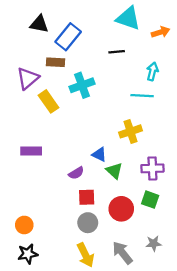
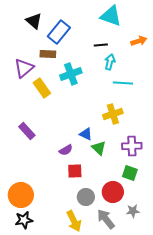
black triangle: (39, 24) -> (34, 21), turned 30
orange arrow: (161, 32) -> (139, 41), moved
cyan arrow: (152, 71) -> (110, 62), moved
purple rectangle: (31, 151) -> (27, 131), turned 48
red circle: (121, 209) -> (113, 192), moved
gray circle: (88, 223) -> (86, 197), moved
orange circle: (24, 225) -> (21, 195), size x1.6

